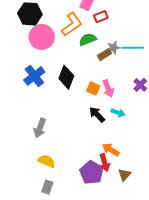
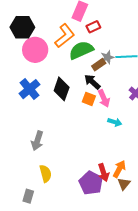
green semicircle: (88, 39) -> (81, 50), size x1.4
black arrow: (97, 114) -> (92, 82), moved
orange arrow: (111, 150) -> (119, 169), moved, turned 90
yellow semicircle: (47, 161) -> (45, 174), turned 54
gray rectangle: (47, 187) -> (28, 196), moved

